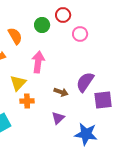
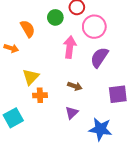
pink circle: (80, 34) -> (94, 27), size x1.5
pink arrow: (38, 62) -> (70, 47), moved
purple semicircle: (85, 82) -> (99, 57), moved

